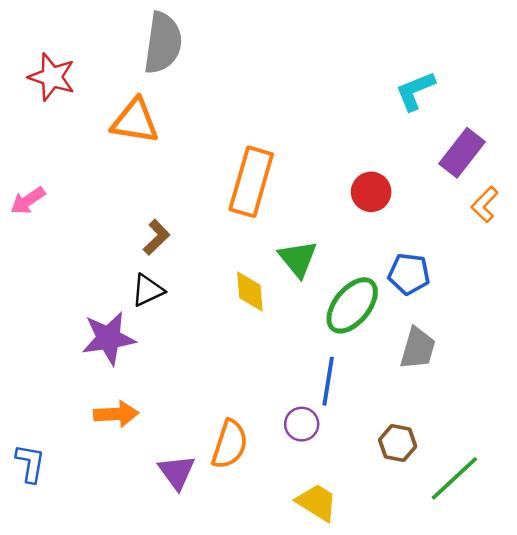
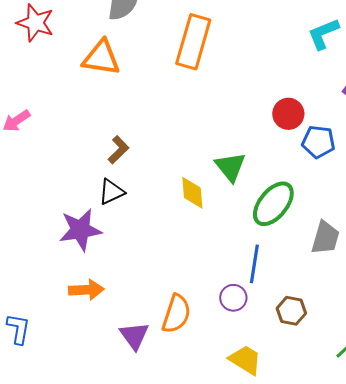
orange rectangle: (251, 182) -> (193, 42), moved
blue pentagon: (409, 274) -> (318, 142), moved
brown hexagon: (398, 443) -> (291, 311), moved

